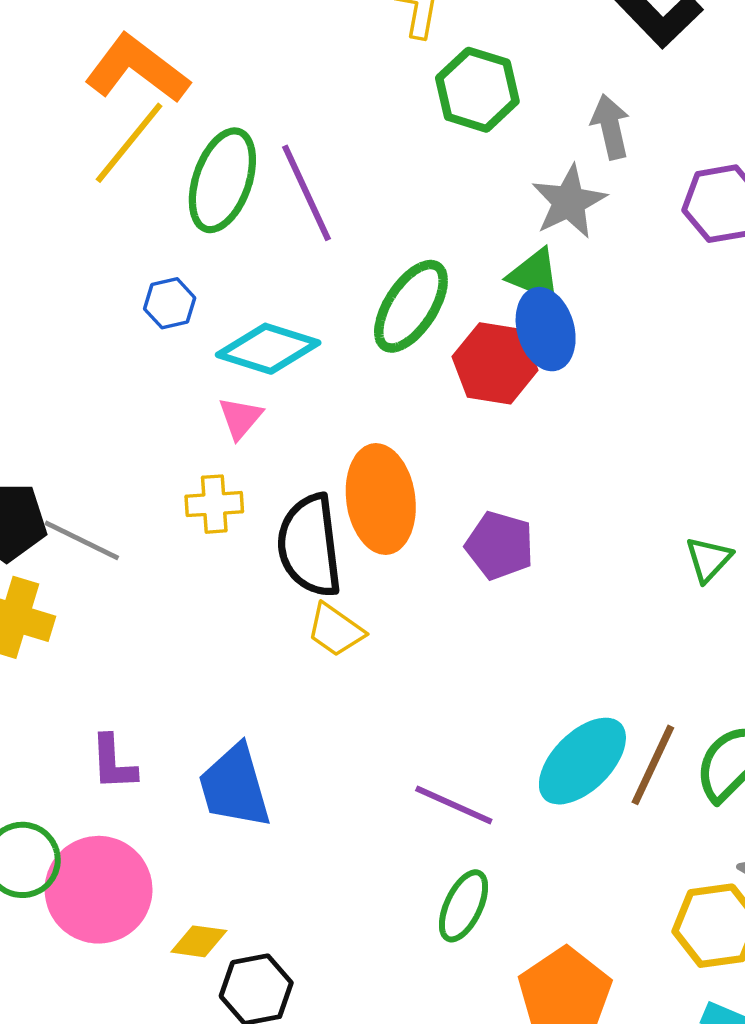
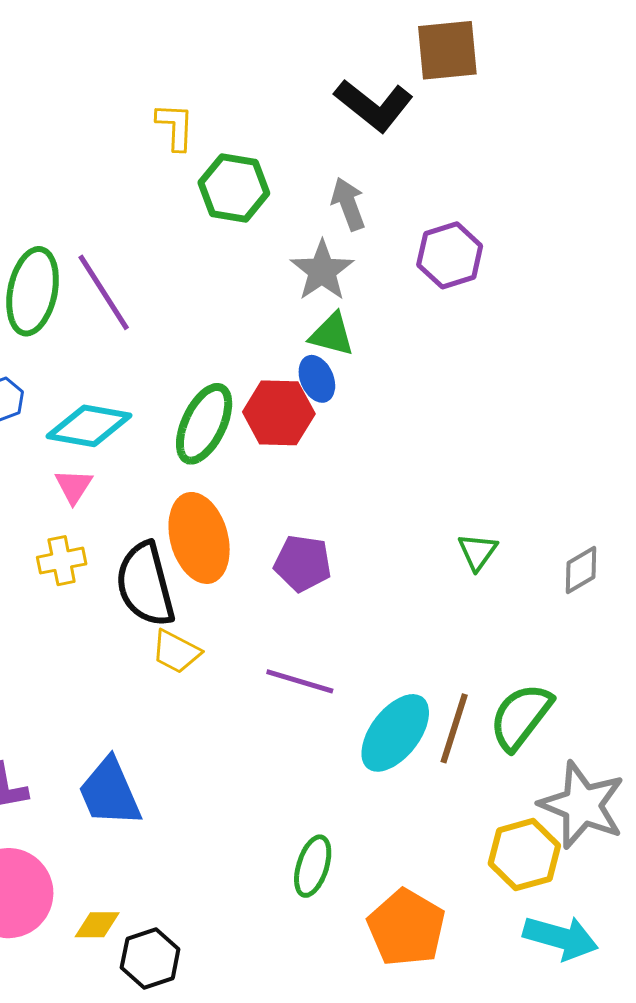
green triangle: (535, 275) -> (332, 334), moved
green ellipse: (411, 306) -> (204, 424), moved
blue ellipse: (546, 329) -> (317, 379), size x0.7
purple line: (454, 805) -> (300, 681), moved

